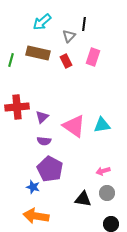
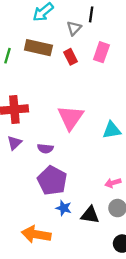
purple triangle: (42, 117) -> (14, 143), moved
pink triangle: (74, 126) -> (71, 118), moved, turned 30
blue star: (33, 187) -> (64, 208), moved

